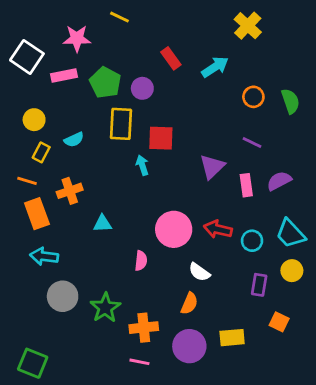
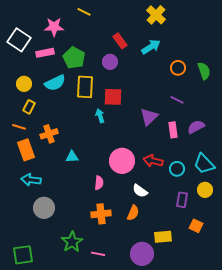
yellow cross: (248, 26) -> (156, 15), moved
purple circle: (142, 88) -> (110, 62), moved
cyan semicircle: (74, 140) -> (55, 83), moved, size x1.5
green star: (105, 308) -> (72, 242), moved
orange cross: (144, 328) -> (101, 214), moved
purple circle: (189, 346) -> (142, 254), moved
green square: (33, 363) -> (23, 255), turned -30

